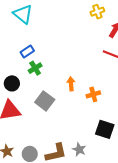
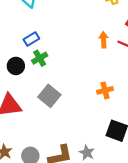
black circle: (12, 83) -> (16, 66), moved
orange arrow: (71, 84) -> (104, 40), moved

